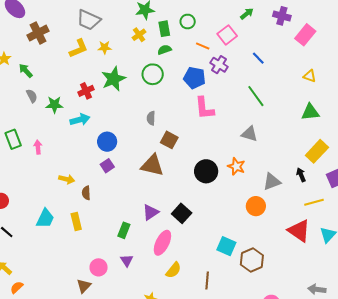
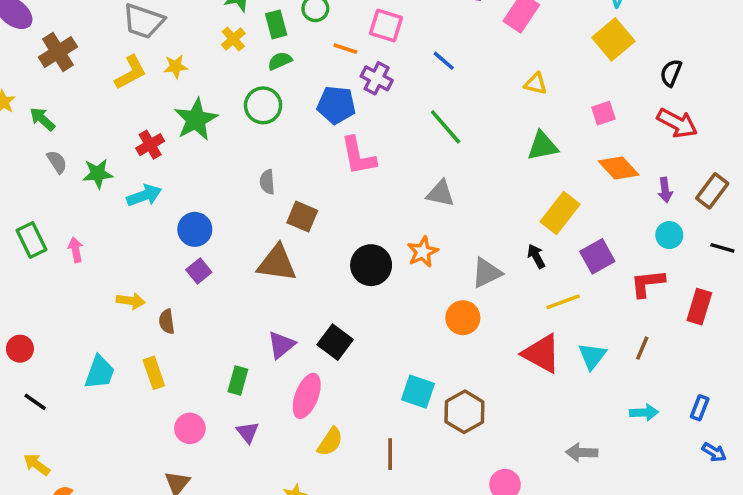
pink square: (227, 35) -> (386, 26), turned -30
orange star: (236, 166) -> (423, 252), turned 30
pink circle: (99, 267) -> (190, 428), moved

